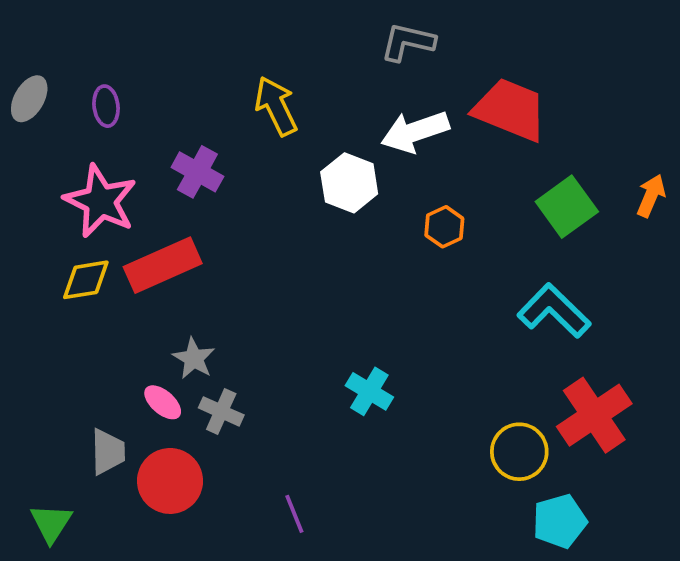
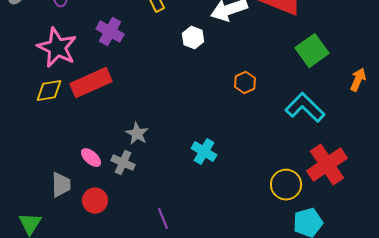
white hexagon: (349, 183) -> (193, 38), size x0.7
orange arrow: (651, 196) -> (358, 80), moved
orange hexagon: (444, 227) -> (245, 83), moved
gray star: (194, 358) -> (137, 134), moved
red circle: (170, 481) -> (95, 201), size x0.7

